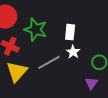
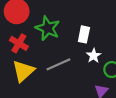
white star: (73, 52) -> (94, 56), moved

